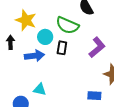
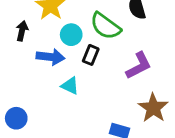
cyan triangle: (40, 89) -> (70, 86), moved

